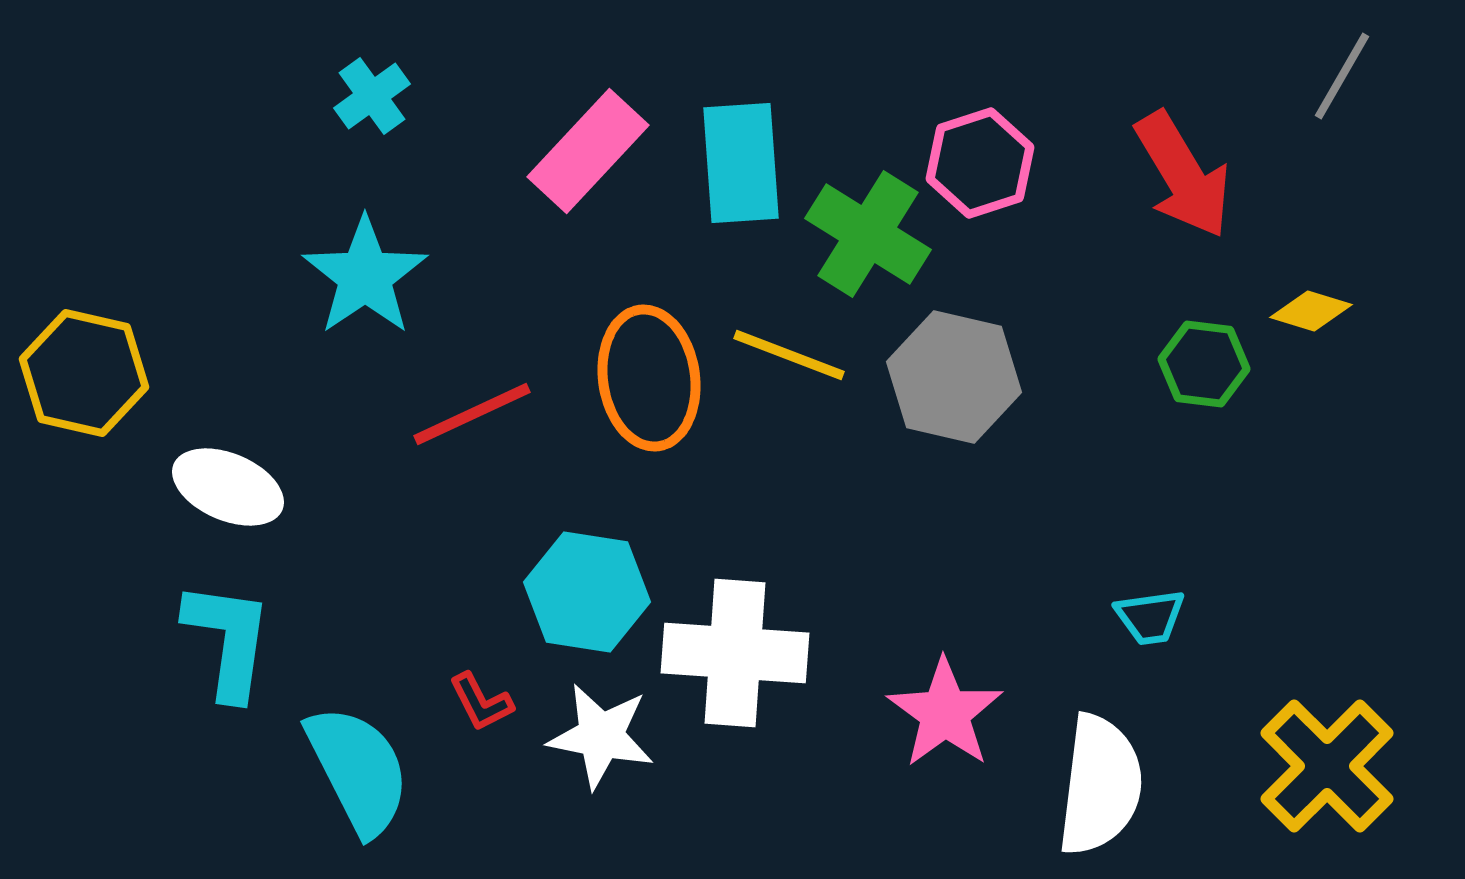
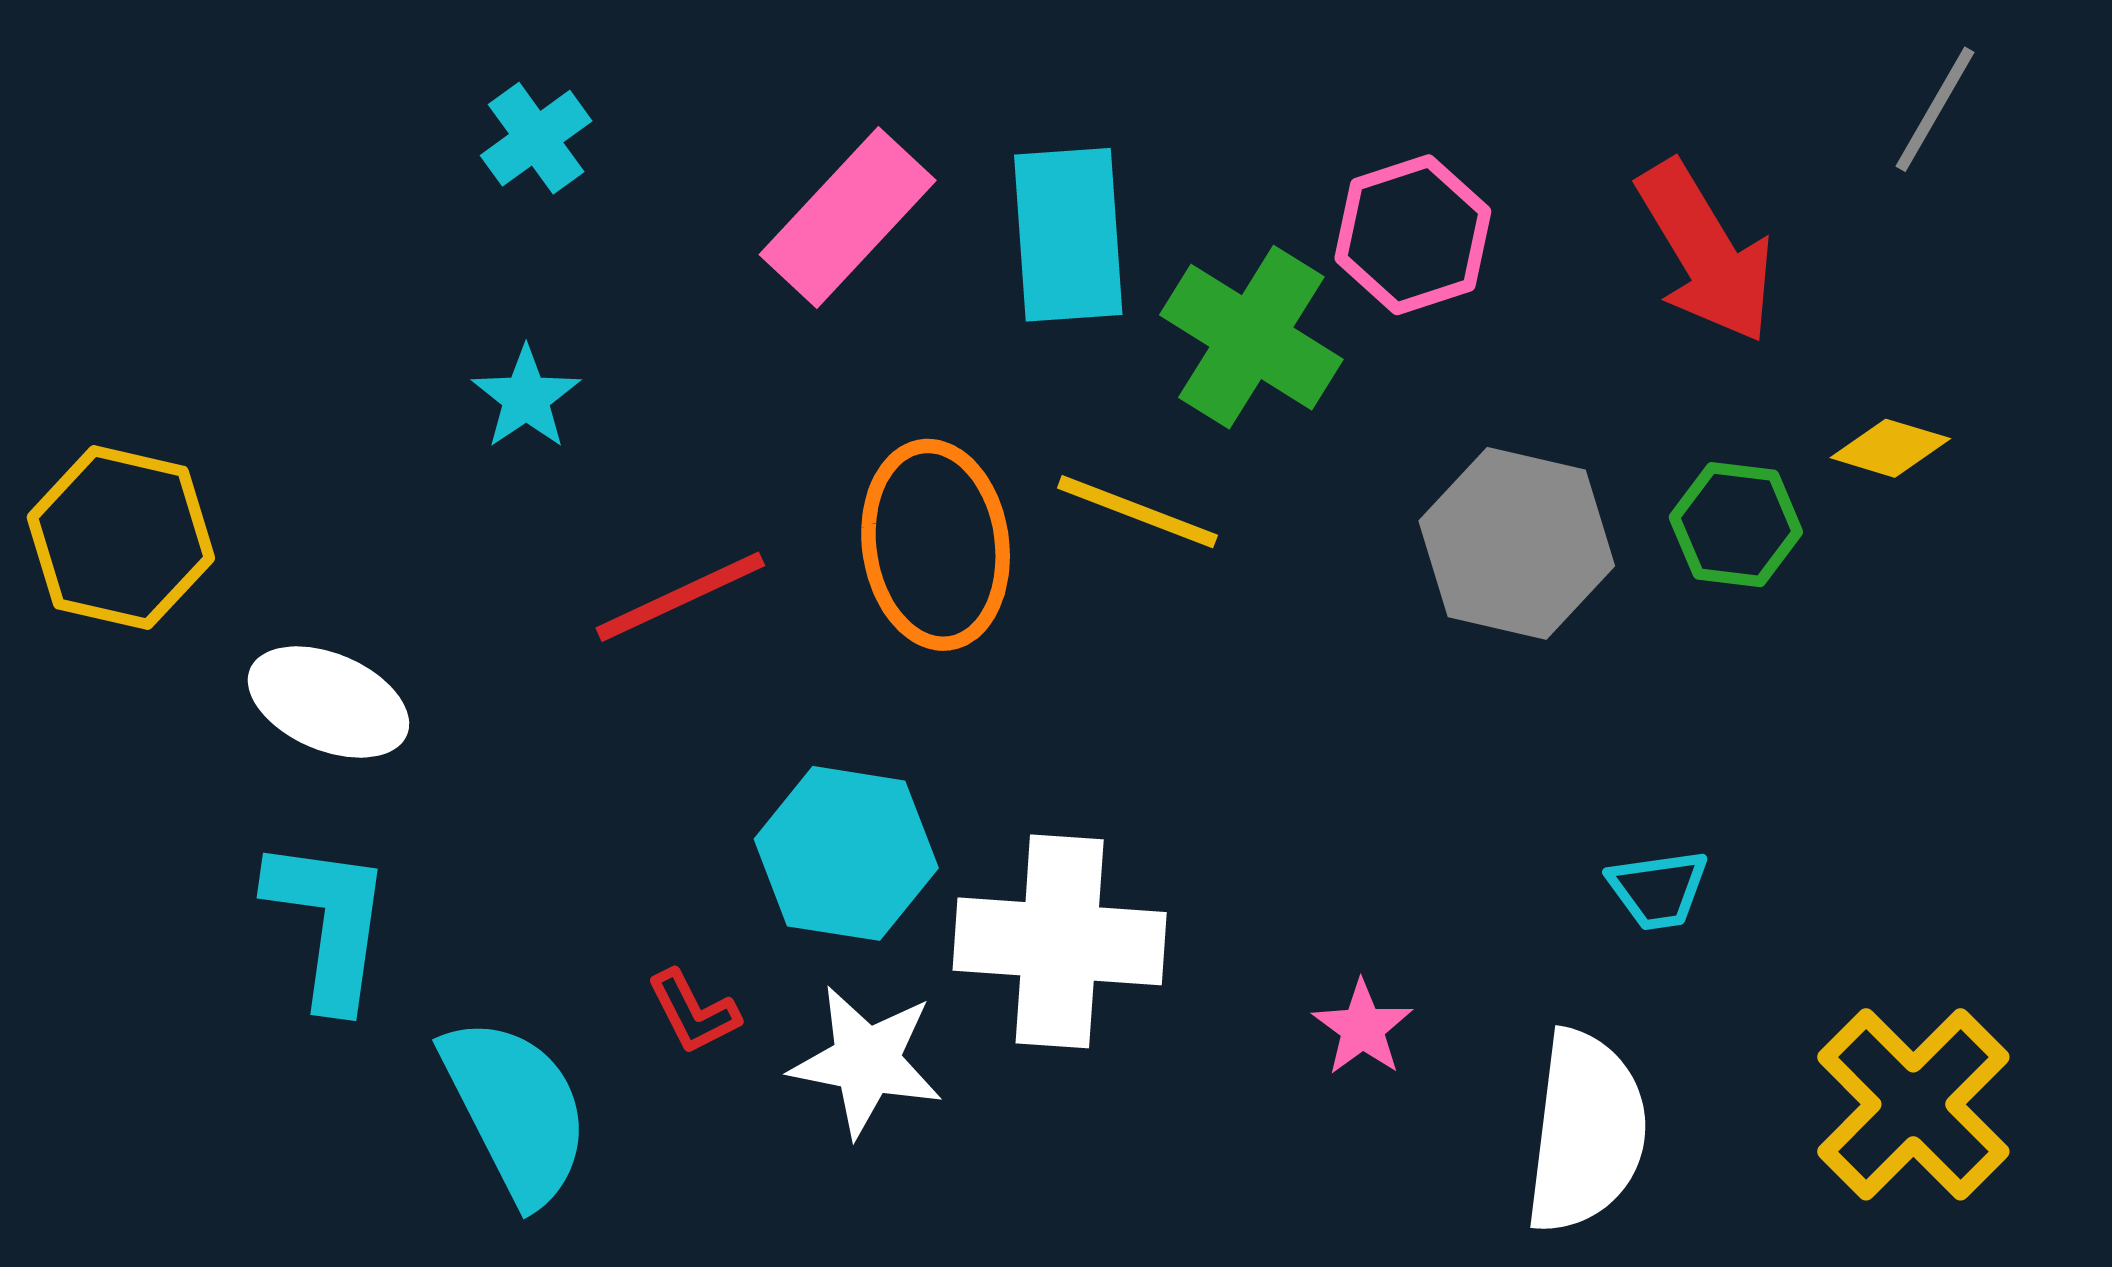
cyan star: (365, 276) -> (526, 398), size x0.6
gray hexagon: (954, 377) -> (1517, 543), moved
pink star: (945, 713) -> (1362, 1028), size x0.6

